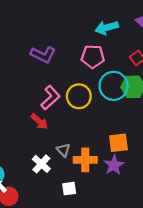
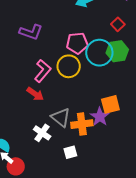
pink pentagon: (93, 57) -> (77, 43), moved
gray triangle: (63, 150) -> (61, 117), size x1.5
purple star: (114, 165) -> (100, 117), moved

